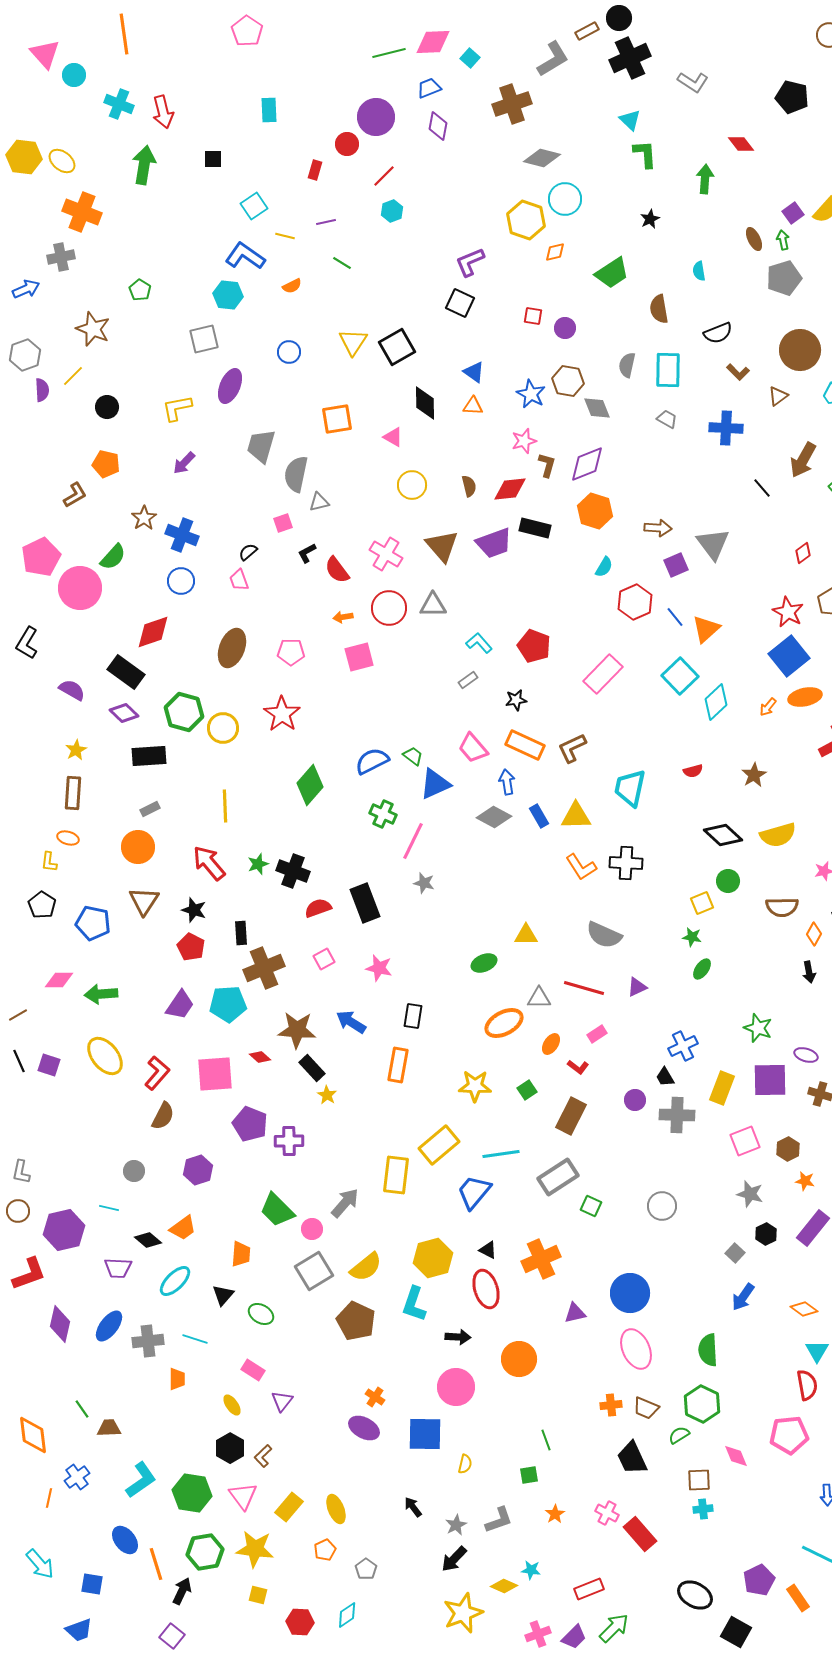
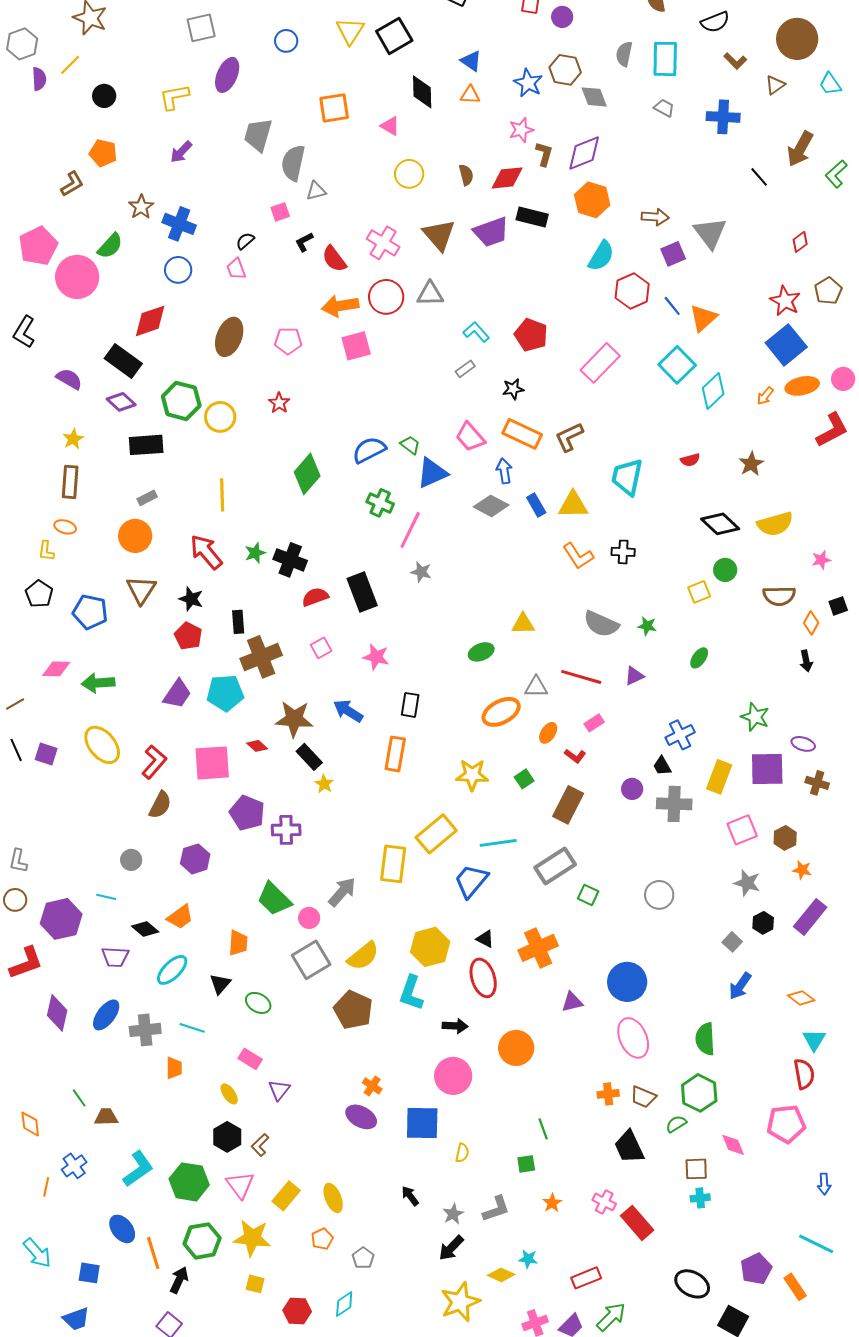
cyan semicircle: (604, 567) -> (601, 256), size x1.5
orange arrow: (343, 617) -> (340, 306), size x1.8
red star: (282, 714) -> (279, 403), size x0.6
black cross: (626, 863) -> (623, 552), size x0.7
green star: (692, 937) -> (647, 626), moved
orange diamond: (33, 1435) -> (30, 1124), size x0.7

